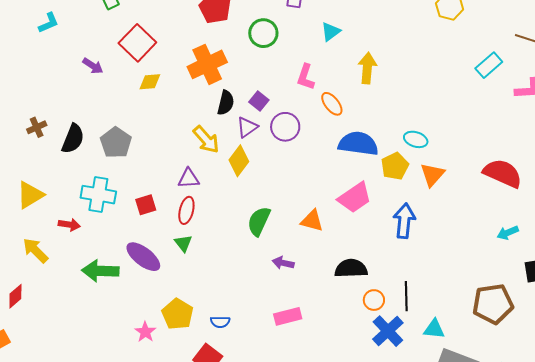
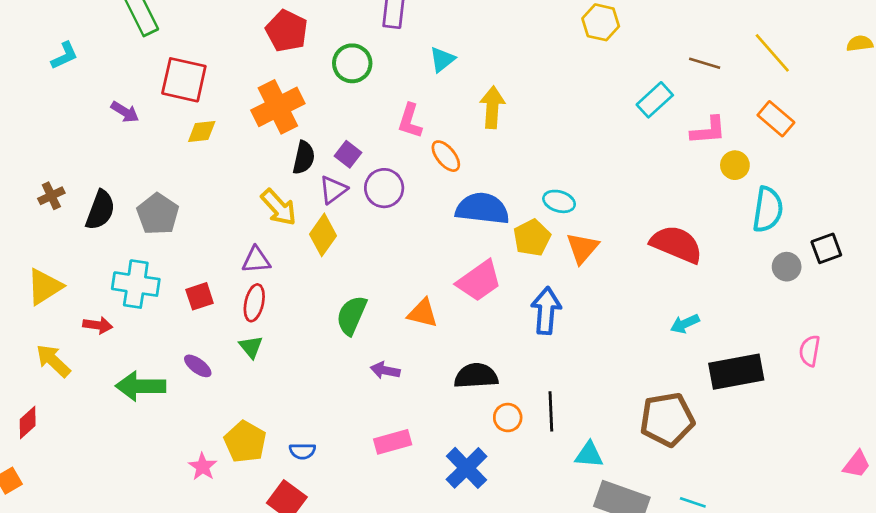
red square: (137, 43) -> (184, 80), turned -30
purple ellipse: (143, 257) -> (198, 366), size x0.6
blue cross: (388, 331) -> (467, 468), moved

